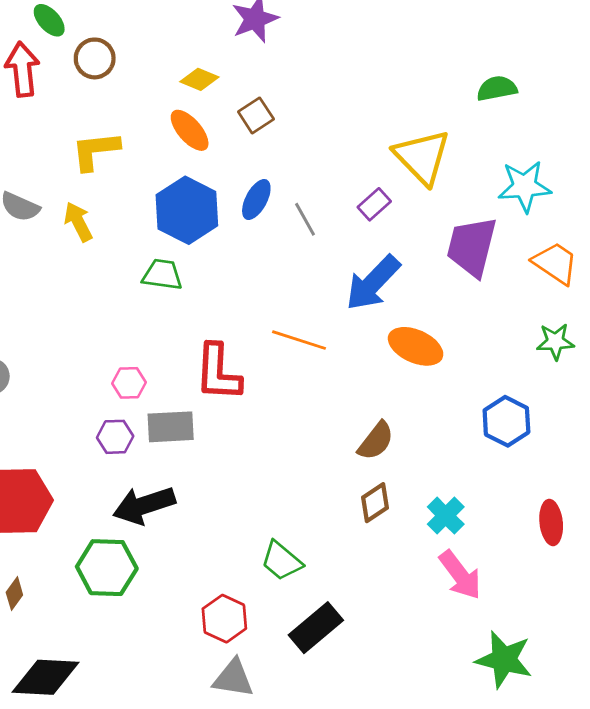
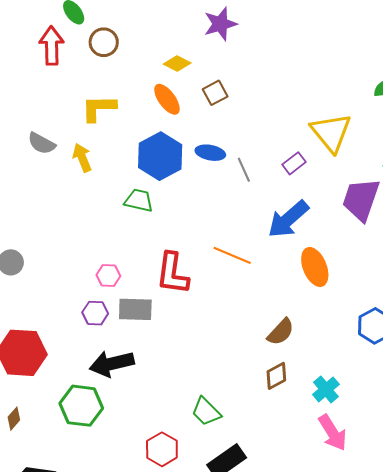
blue ellipse: (256, 200) -> (210, 153), turned 68
orange ellipse: (416, 346) -> (315, 267), turned 39

